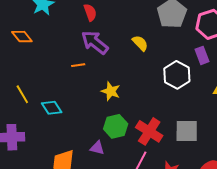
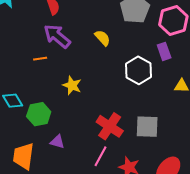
green hexagon: (116, 126) -> (39, 114), moved

